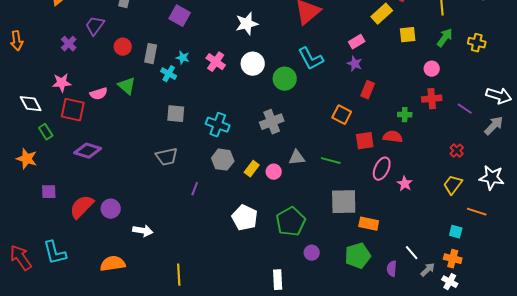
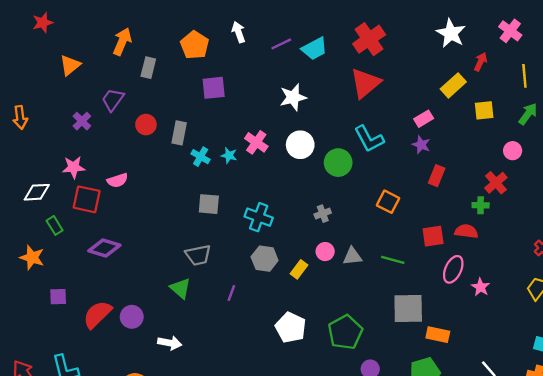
purple square: (180, 16) -> (214, 88), turned -35
cyan star: (183, 58) -> (229, 155), moved
green triangle: (127, 86) -> (180, 288), moved
red cross: (432, 99) -> (496, 183), moved, turned -36
white diamond: (31, 104) -> (37, 192), turned -65
orange square: (342, 115) -> (388, 202), moved
gray cross: (272, 122) -> (323, 214), size x0.6
pink circle: (274, 172) -> (325, 252), moved

